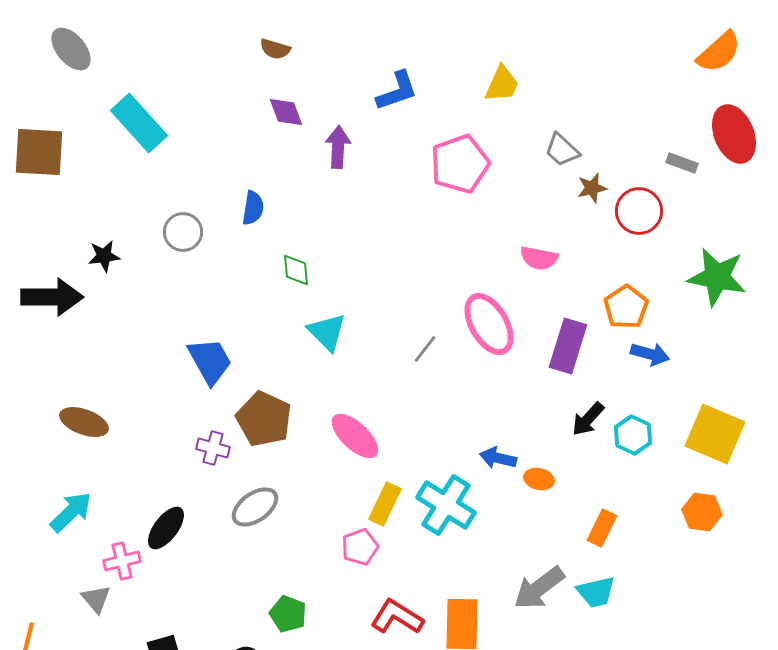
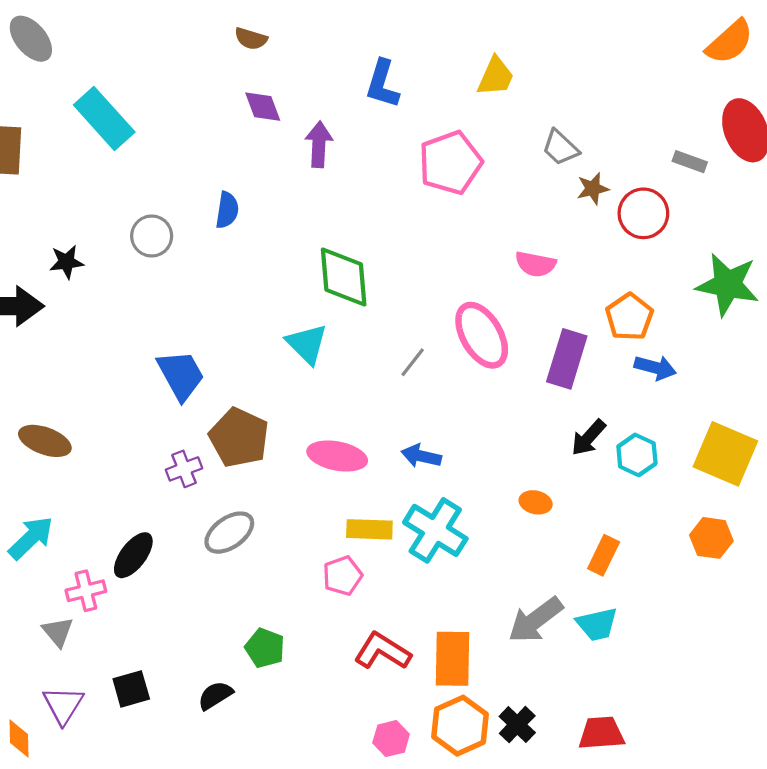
blue L-shape: (397, 91) -> (382, 84), turned 126
green diamond: (296, 270) -> (344, 277), moved, size x1.8
pink ellipse: (355, 436) -> (337, 456), turned -32
purple cross: (213, 448) -> (184, 469), turned -36
blue arrow: (498, 458) -> (421, 456), moved
yellow rectangle: (385, 504) -> (369, 529), turned 66

